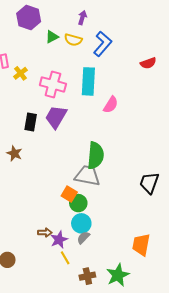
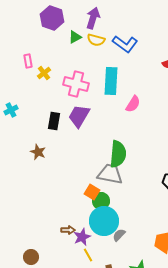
purple arrow: (82, 18) -> (93, 18), moved, size x1.5
blue L-shape: (103, 44) -> (125, 44), turned 85
cyan circle: (81, 223) -> (104, 221), size x1.5
gray semicircle: (83, 238) -> (119, 235), moved

